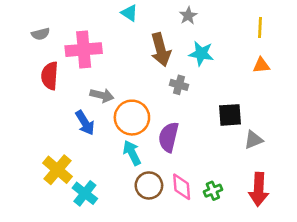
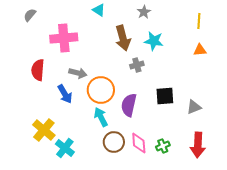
gray semicircle: (41, 34) -> (30, 15), moved, turned 144
red semicircle: (50, 76) -> (38, 70), moved
gray cross: (179, 85) -> (137, 65), turned -32
black square: (230, 115) -> (165, 96), moved

